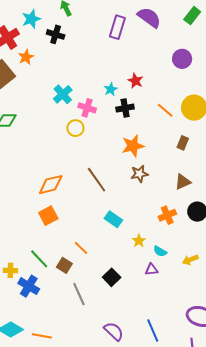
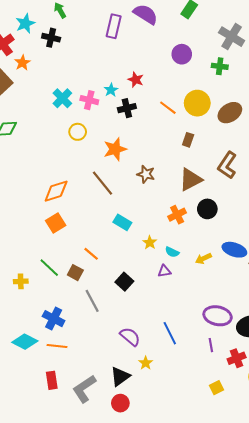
pink cross: (87, 108) -> (89, 100), moved
orange star: (133, 146) -> (115, 149), moved
brown star: (139, 174) -> (146, 174), turned 30
brown triangle: (183, 182) -> (190, 180), size x1.4
blue cross: (29, 286) -> (54, 319), moved

